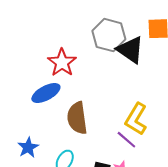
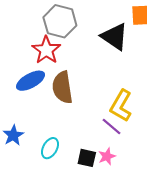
gray hexagon: (109, 35) -> (60, 21), moved
brown semicircle: (77, 118) -> (62, 87), moved

